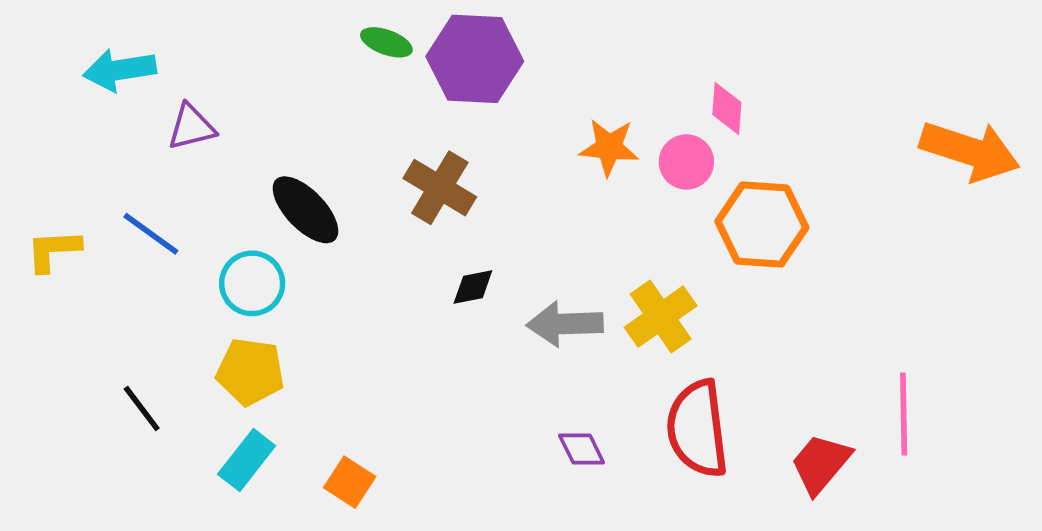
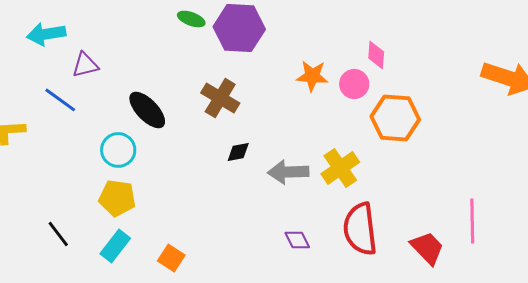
blue line: (151, 234) -> (60, 100), moved
black line: (142, 409) -> (58, 234), moved
red trapezoid: (821, 464) -> (427, 248), turned 96

